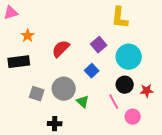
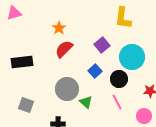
orange star: (28, 36) -> (59, 28), moved
black circle: (125, 85) -> (119, 79), moved
gray square: (37, 94) -> (26, 105), moved
pink circle: (133, 117) -> (144, 116), moved

